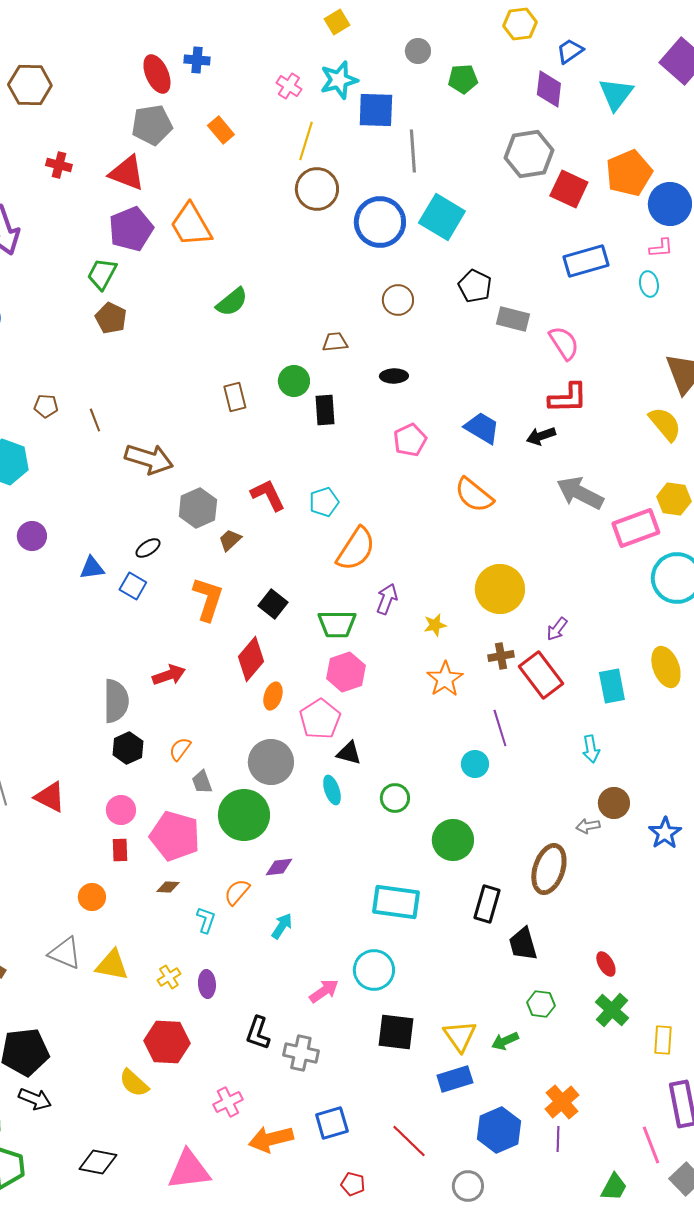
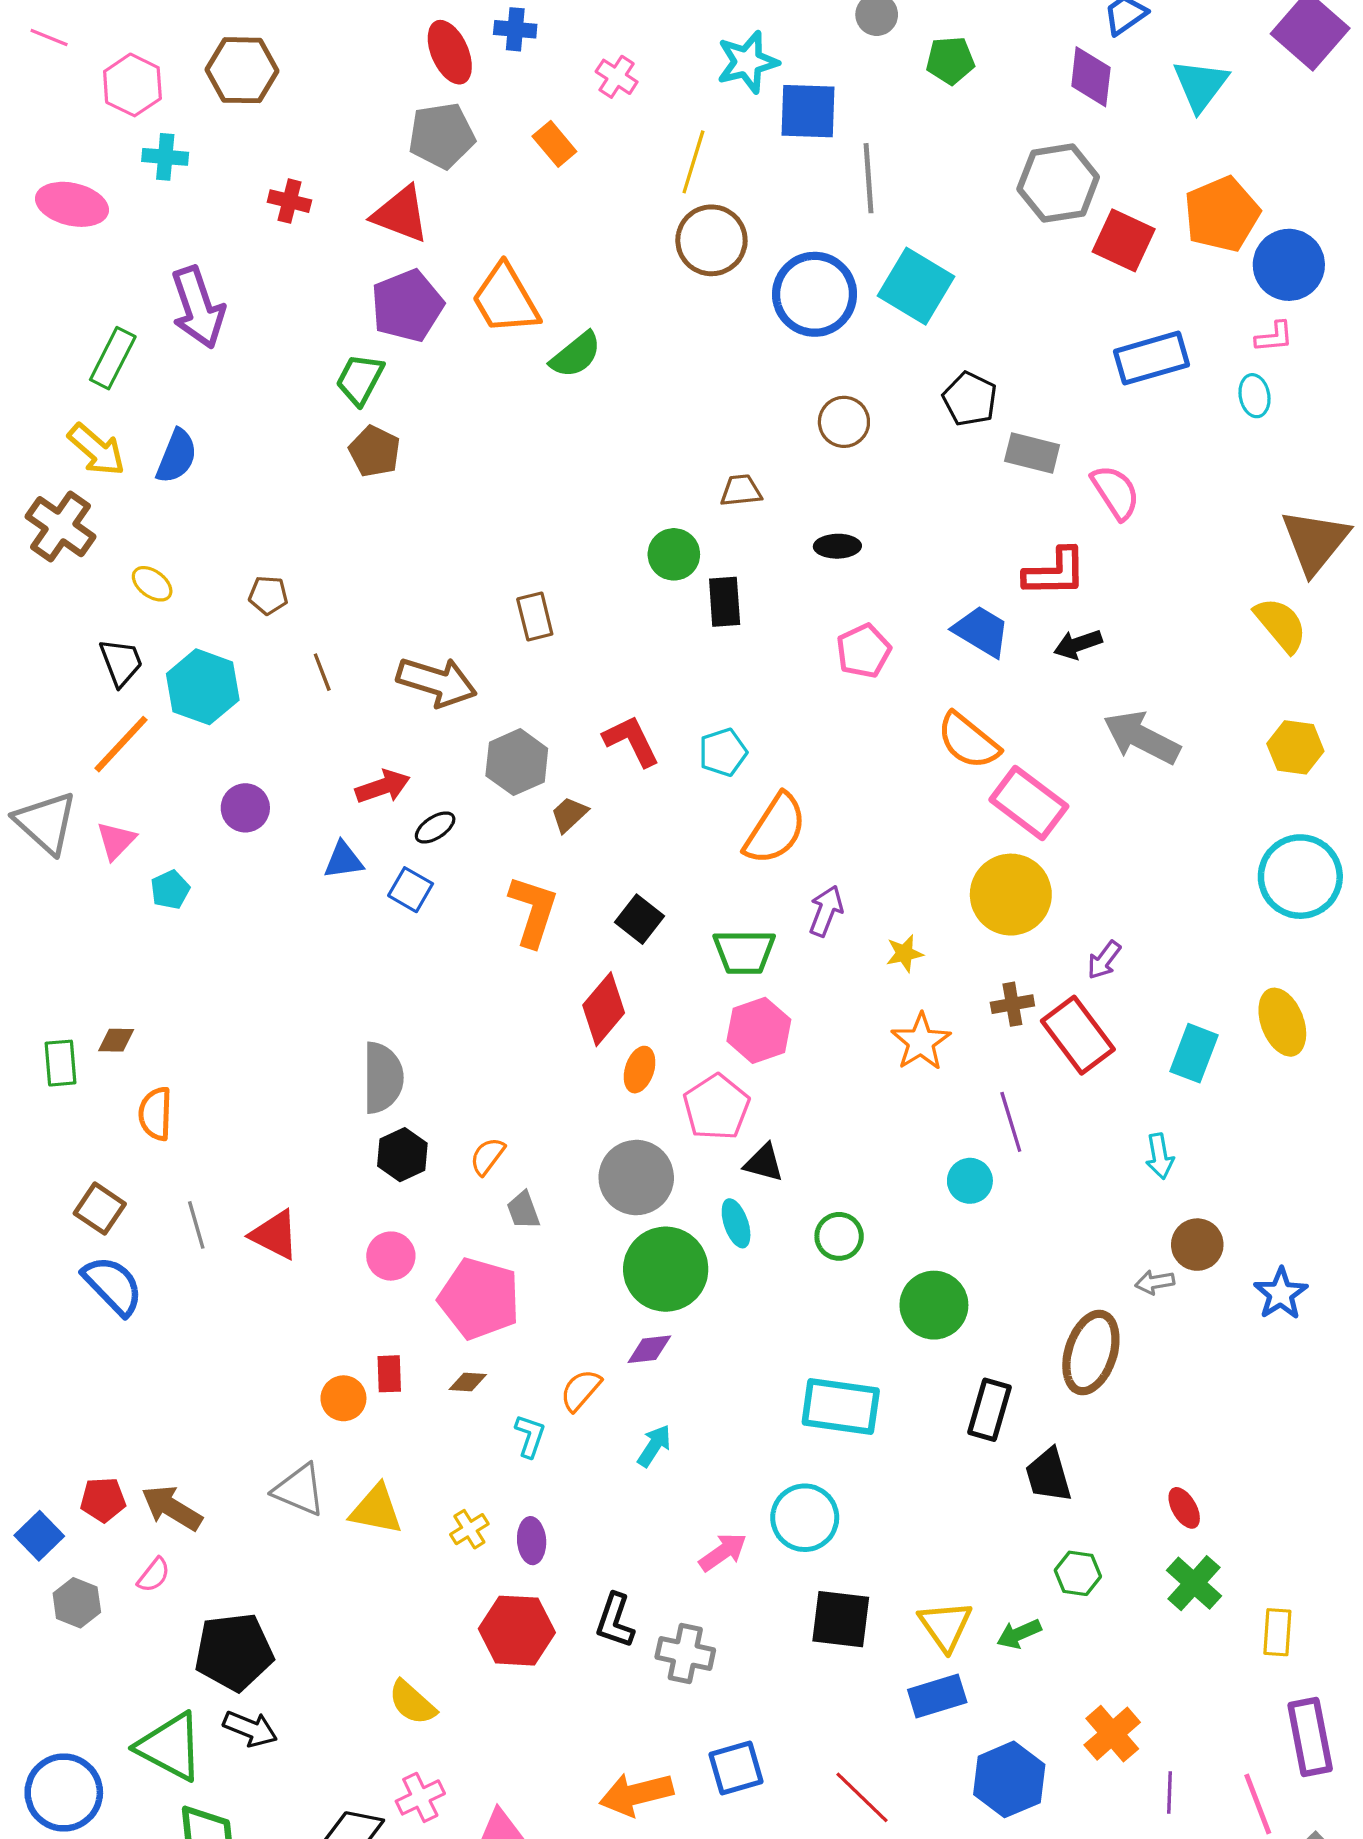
pink cross: (289, 86) -> (617, 77), moved
green semicircle: (232, 302) -> (576, 355), moved
brown rectangle: (235, 397) -> (535, 617), moved
red L-shape: (568, 398) -> (1055, 572), moved
brown line: (95, 420) -> (322, 672), moved
pink rectangle: (636, 528) -> (1029, 803), moved, turned 57
red arrow: (169, 675) -> (383, 787), moved
cyan rectangle: (612, 686) -> (1194, 1053), turned 32
green circle: (244, 815) -> (666, 1269), moved
red rectangle: (120, 850) -> (389, 1374), moved
red hexagon: (167, 1042) -> (517, 1631), moved
pink cross: (228, 1102) -> (420, 1797), moved
purple line: (558, 1139) -> (1169, 1793), moved

